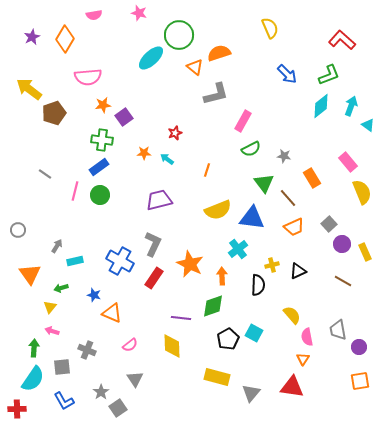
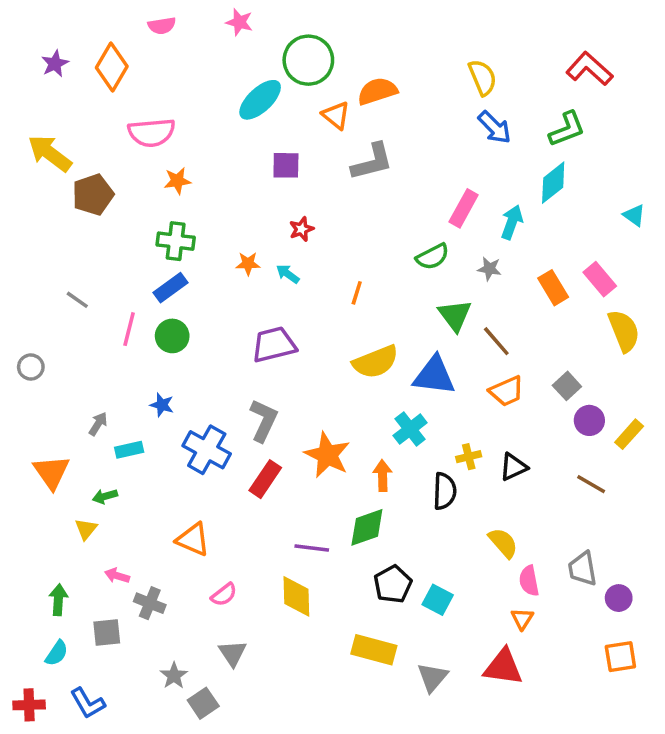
yellow semicircle: (270, 28) -> (482, 77), moved
cyan arrow: (351, 106) -> (512, 222), moved
purple square: (124, 117) -> (286, 165), moved, turned 36
pink rectangle: (243, 121) -> (464, 208), moved
orange rectangle: (312, 178) -> (553, 288), moved
gray circle: (18, 230) -> (31, 367), moved
yellow rectangle: (365, 252) -> (629, 434), turned 66
blue star: (94, 295) -> (162, 405), moved
pink arrow: (52, 331) -> (117, 576), moved
cyan square: (254, 333) -> (438, 600), moved
cyan semicircle: (33, 379) -> (57, 653), size x0.6
blue L-shape: (64, 401) -> (88, 703), moved

